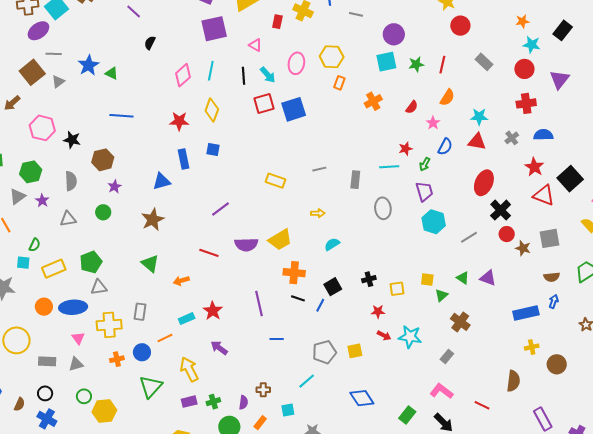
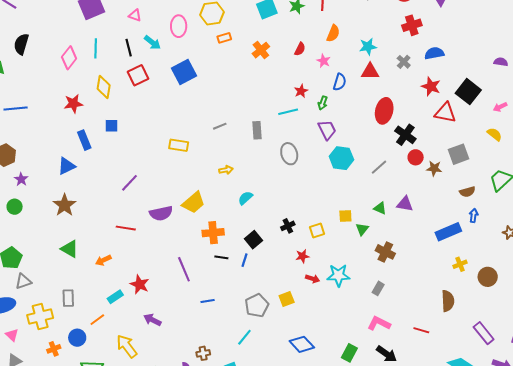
black semicircle: (150, 43) -> (21, 44), moved, size x1.5
orange rectangle: (339, 83) -> (224, 38), turned 64
red square: (264, 104) -> (138, 75), moved

